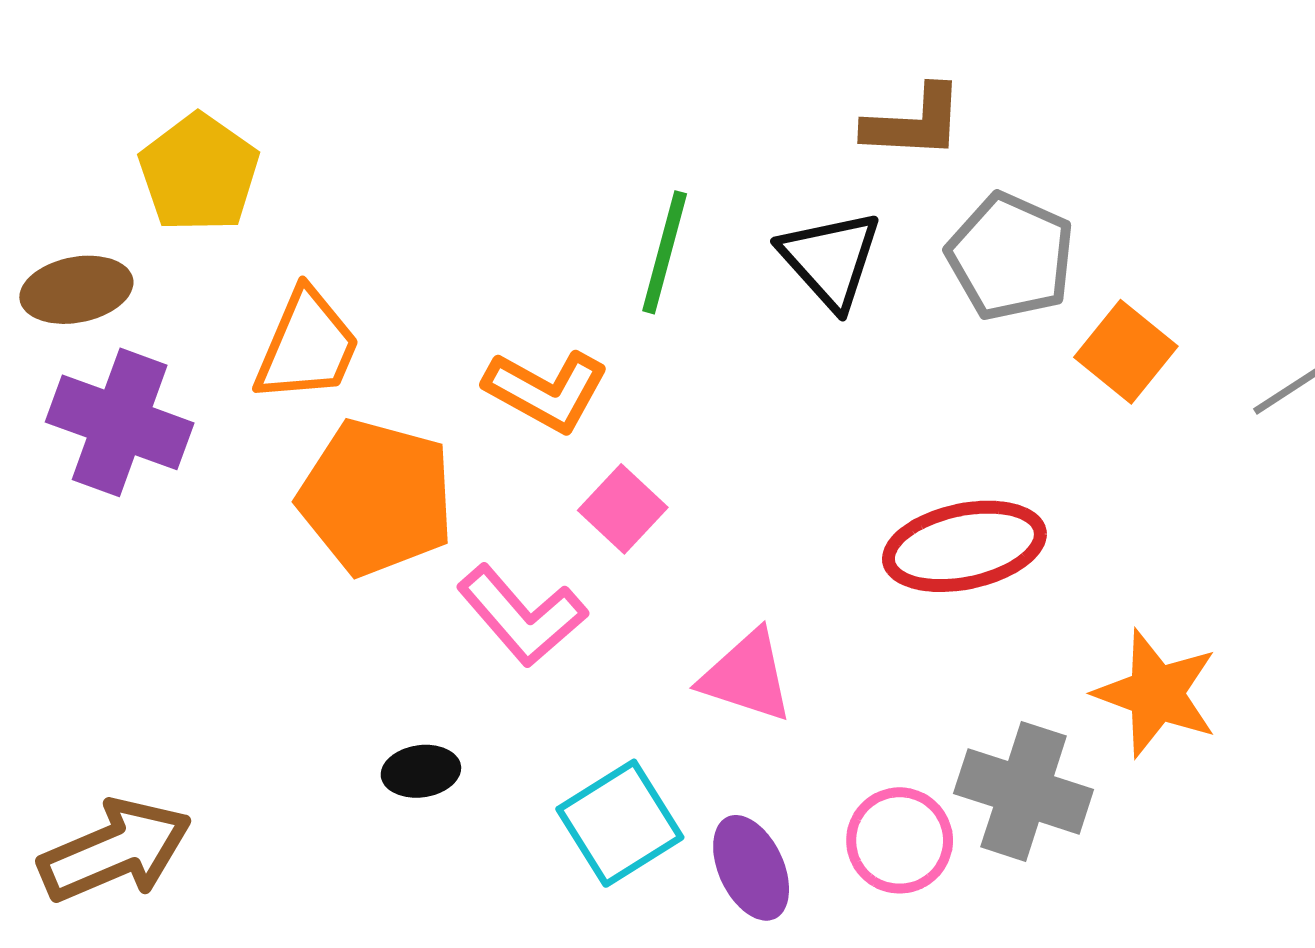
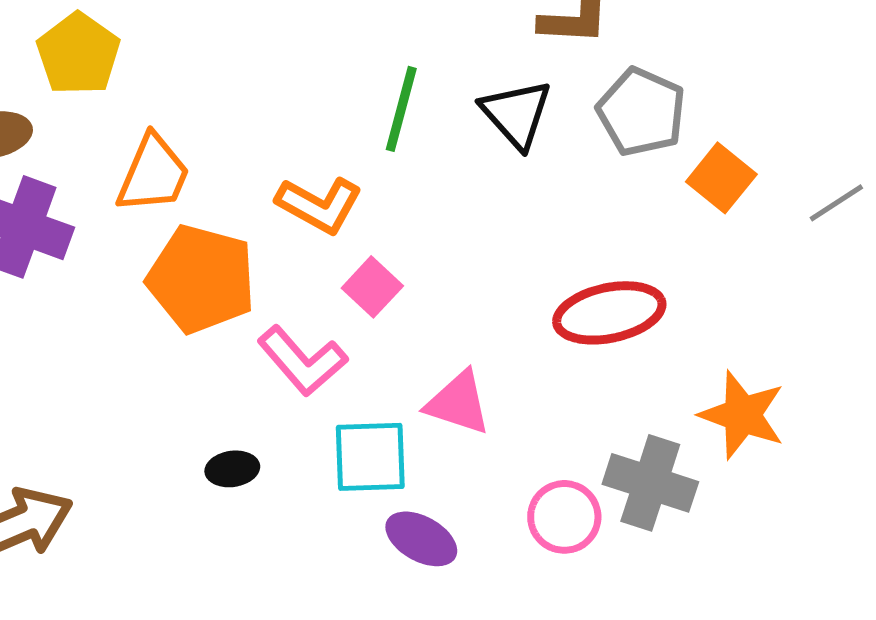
cyan square: (620, 823) -> (370, 457), moved, turned 30
purple ellipse: (751, 868) -> (421, 539), moved, turned -36

